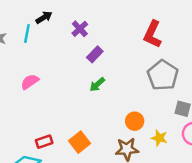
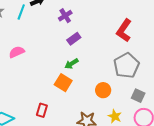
orange circle: (135, 121) -> (103, 90), moved
red rectangle: (44, 142) -> (42, 110), moved, turned -64
orange square: (79, 142) -> (63, 83), moved, turned -30

